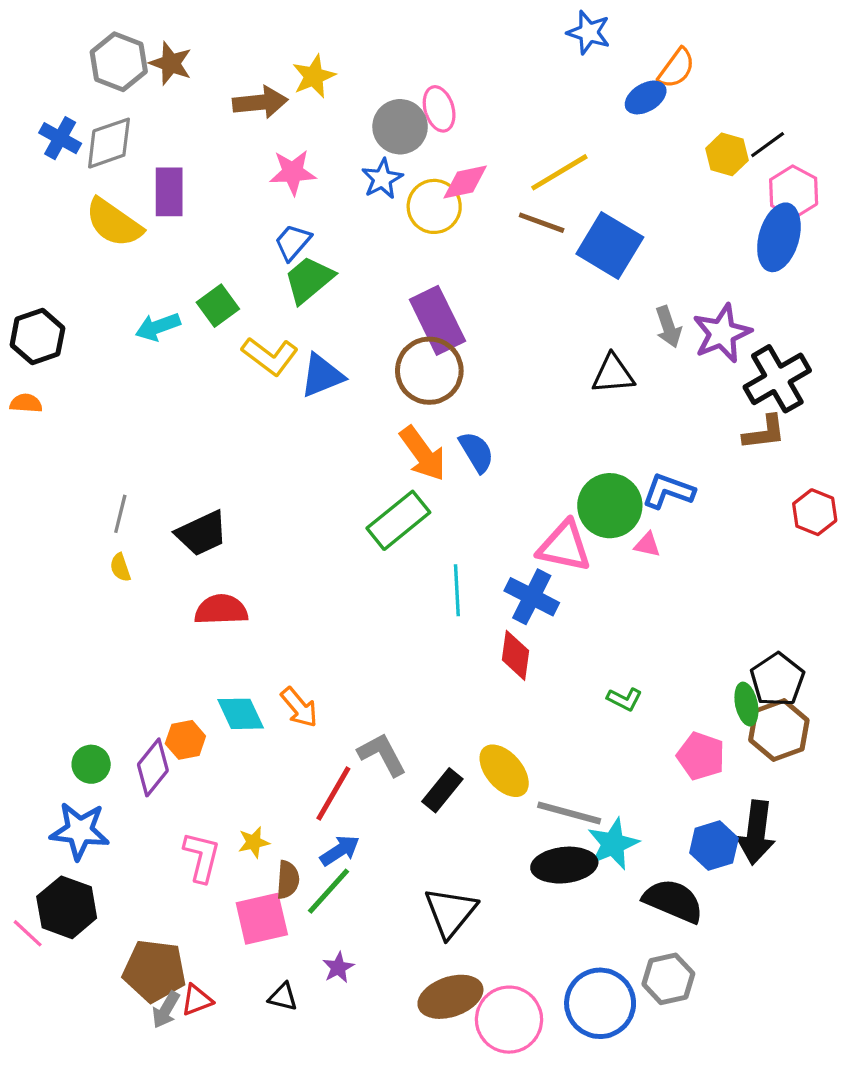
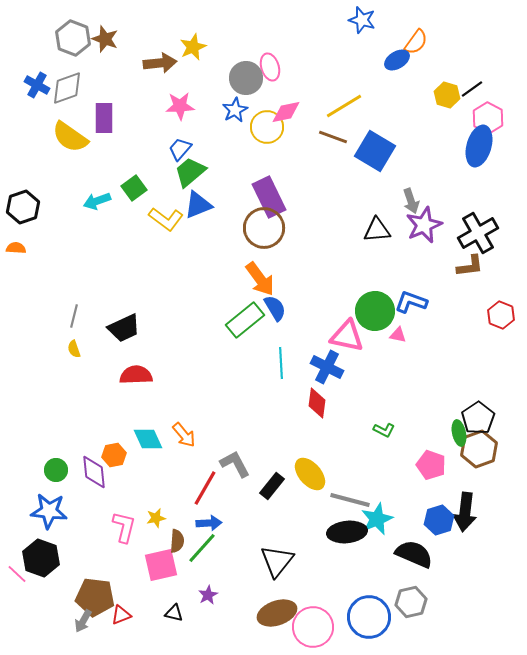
purple star: (722, 333) -> (424, 225), moved
blue triangle: (322, 376) -> (198, 205), moved
blue semicircle: (476, 452) -> (275, 308), moved
purple diamond: (153, 767) -> (94, 472), turned -44
blue arrow: (340, 850) -> (209, 523), turned 30
gray arrow: (166, 1010) -> (83, 621), moved

